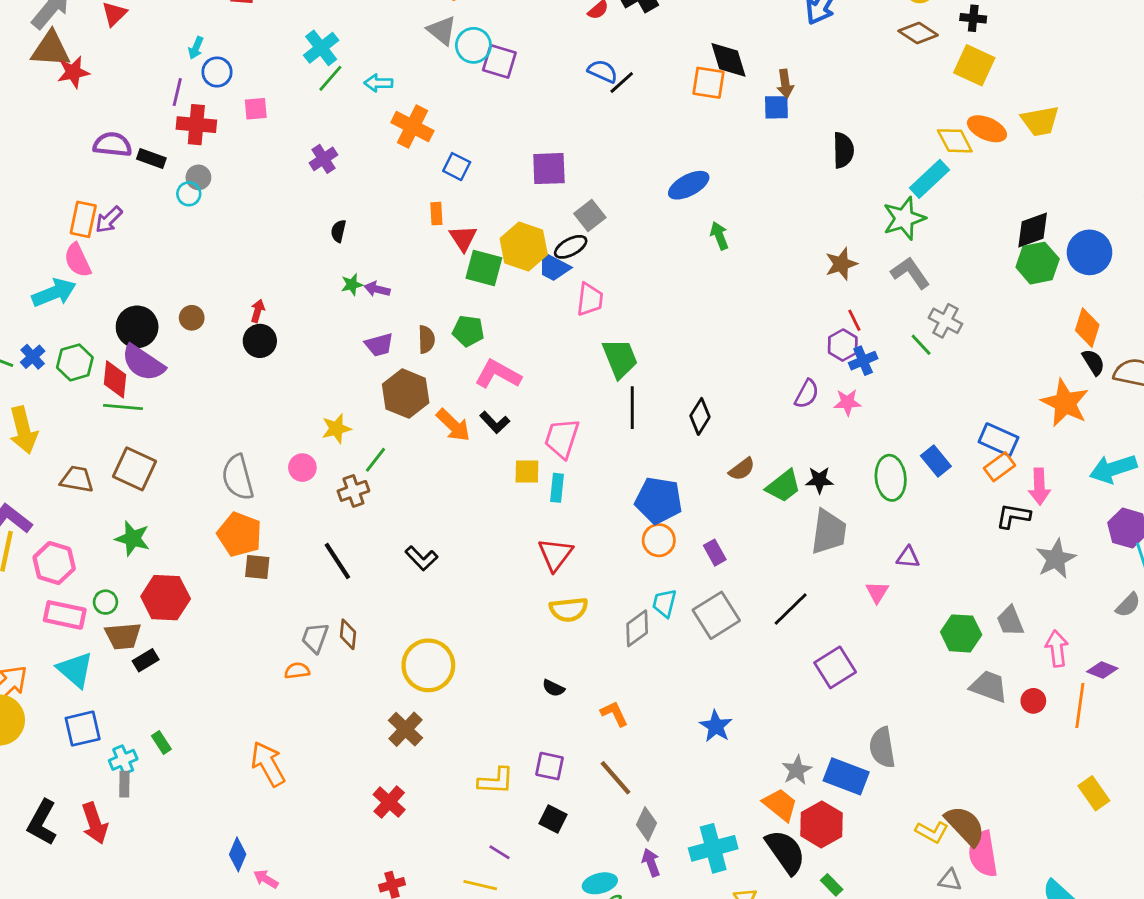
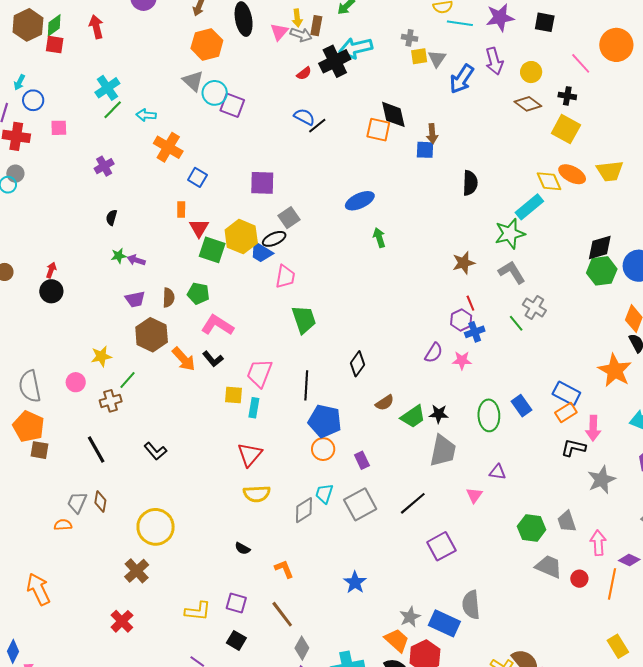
black line: (632, 408) -> (306, 385), moved

